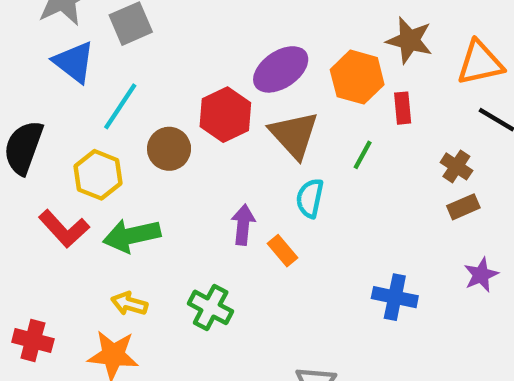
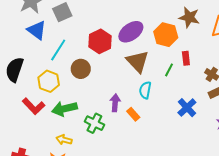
red rectangle: (403, 108) -> (186, 58), moved
red hexagon: (225, 115) -> (100, 41), moved
blue cross: (395, 297) -> (187, 108), moved, turned 36
green cross: (211, 307) -> (94, 123), moved

